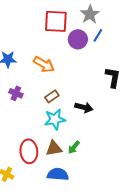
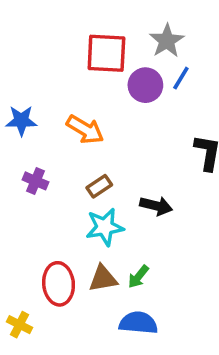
blue semicircle: (58, 174) -> (138, 323), moved

